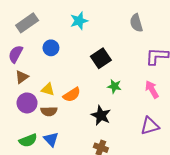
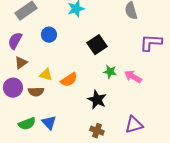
pink arrow: (152, 89) -> (133, 77), moved, turned -30
purple circle: (27, 103) -> (13, 88), moved
brown semicircle: (49, 111) -> (36, 92), moved
purple triangle: (150, 126) -> (134, 125), moved

